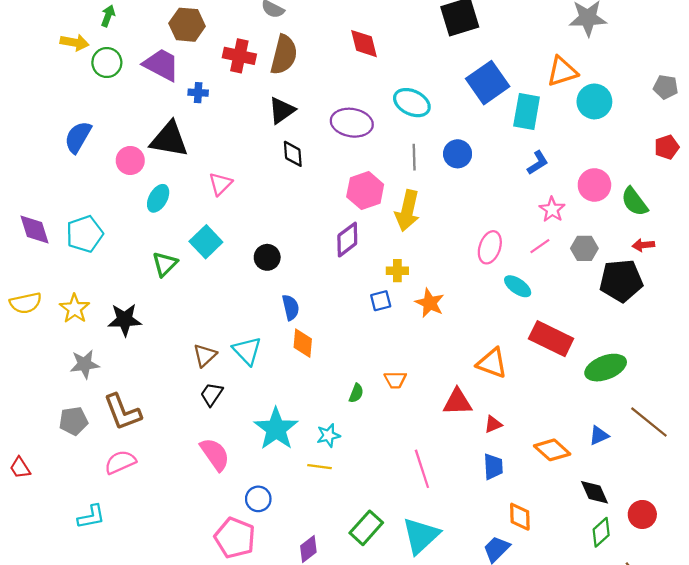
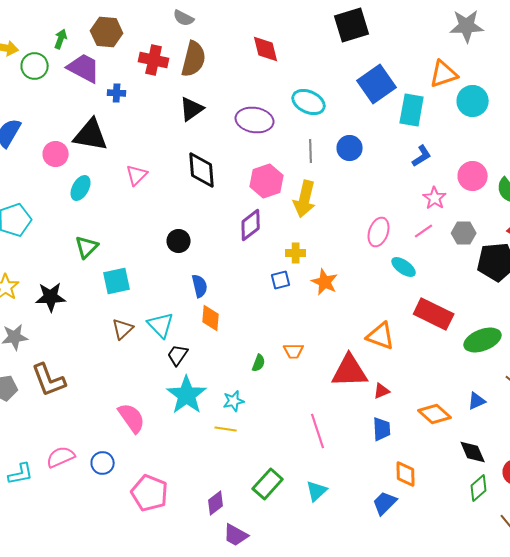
green arrow: (108, 16) -> (61, 39), moved
black diamond: (293, 154) -> (202, 170), moved, size x1.5
cyan square: (206, 242) -> (117, 281), moved, turned 32
black trapezoid: (212, 394) -> (178, 355), moved
red triangle: (458, 402) -> (350, 371), size x1.4
pink semicircle: (120, 462) -> (61, 457), moved
blue circle: (258, 499) -> (103, 463), moved
cyan triangle: (421, 536) -> (317, 491), size x0.6

